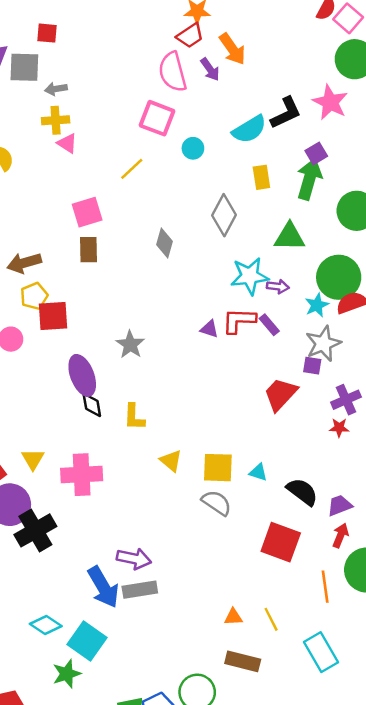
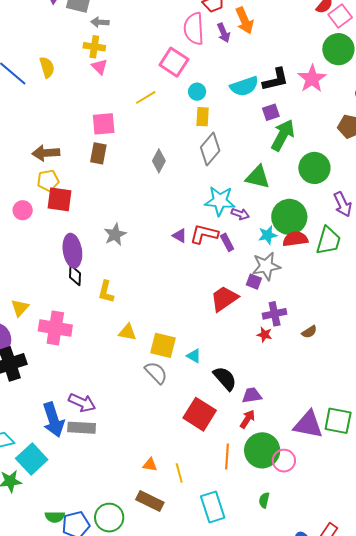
purple square: (316, 153) -> (271, 112), moved
yellow rectangle: (261, 177) -> (203, 117), moved
yellow triangle: (171, 461) -> (127, 332), turned -42

